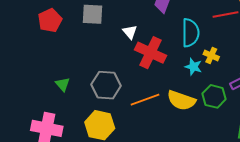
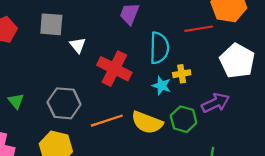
white triangle: (130, 32) -> (78, 45), moved
yellow cross: (211, 55) -> (182, 74), turned -35

